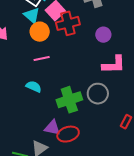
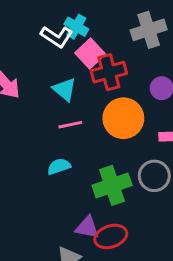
cyan triangle: (32, 15) -> (65, 89), moved
orange circle: (40, 32) -> (123, 118), moved, size x1.4
cyan semicircle: (34, 87) -> (59, 166), turned -42

